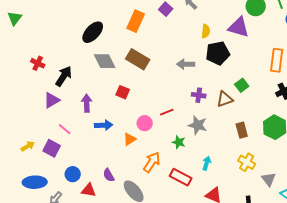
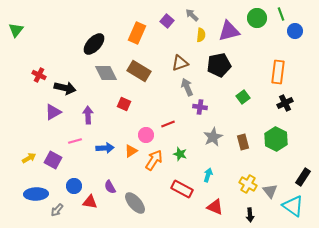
purple triangle: (239, 27) -> (229, 31), moved, turned -30
yellow semicircle: (206, 31) -> (201, 35), moved
gray arrow: (186, 64) -> (187, 87), moved, turned 66
black arrow: (64, 76) -> (65, 88), turned 70
brown triangle: (225, 99) -> (180, 63), moved
blue arrow: (104, 125) -> (105, 148), moved
gray star: (198, 125) -> (213, 137), moved, turned 30
pink line: (65, 129) -> (75, 141), moved, turned -56
orange arrow: (152, 162) -> (154, 160), moved
yellow cross: (247, 162) -> (248, 184), moved

